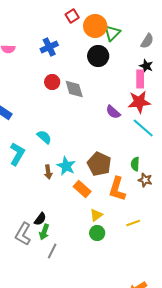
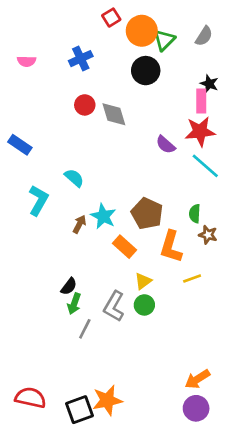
gray semicircle: (147, 41) -> (204, 36), moved
brown arrow: (48, 172) -> (79, 224), turned -144
yellow line: (133, 223) -> (192, 278), moved
gray L-shape: (23, 234) -> (114, 306), moved

